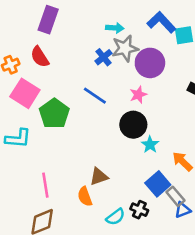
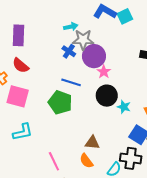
gray star: (125, 48) -> (83, 40), turned 30
purple circle: (150, 63) -> (94, 56), moved
green pentagon: (54, 114) -> (60, 102), moved
brown triangle: (99, 177) -> (92, 143), turned 42
black cross: (139, 210) -> (131, 158), size x1.5

